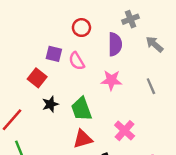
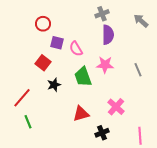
gray cross: (131, 19) -> (102, 14), moved
red circle: (81, 28) -> (43, 24), moved
gray arrow: (154, 44) -> (141, 21), moved
green trapezoid: (81, 109) -> (83, 77), moved

